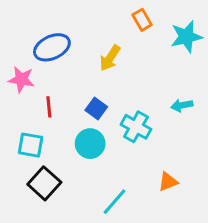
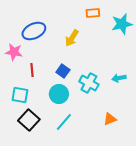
orange rectangle: (142, 20) -> (93, 13), turned -64
cyan arrow: (182, 105) -> (119, 78), moved
cyan line: (115, 202) -> (64, 122), moved

